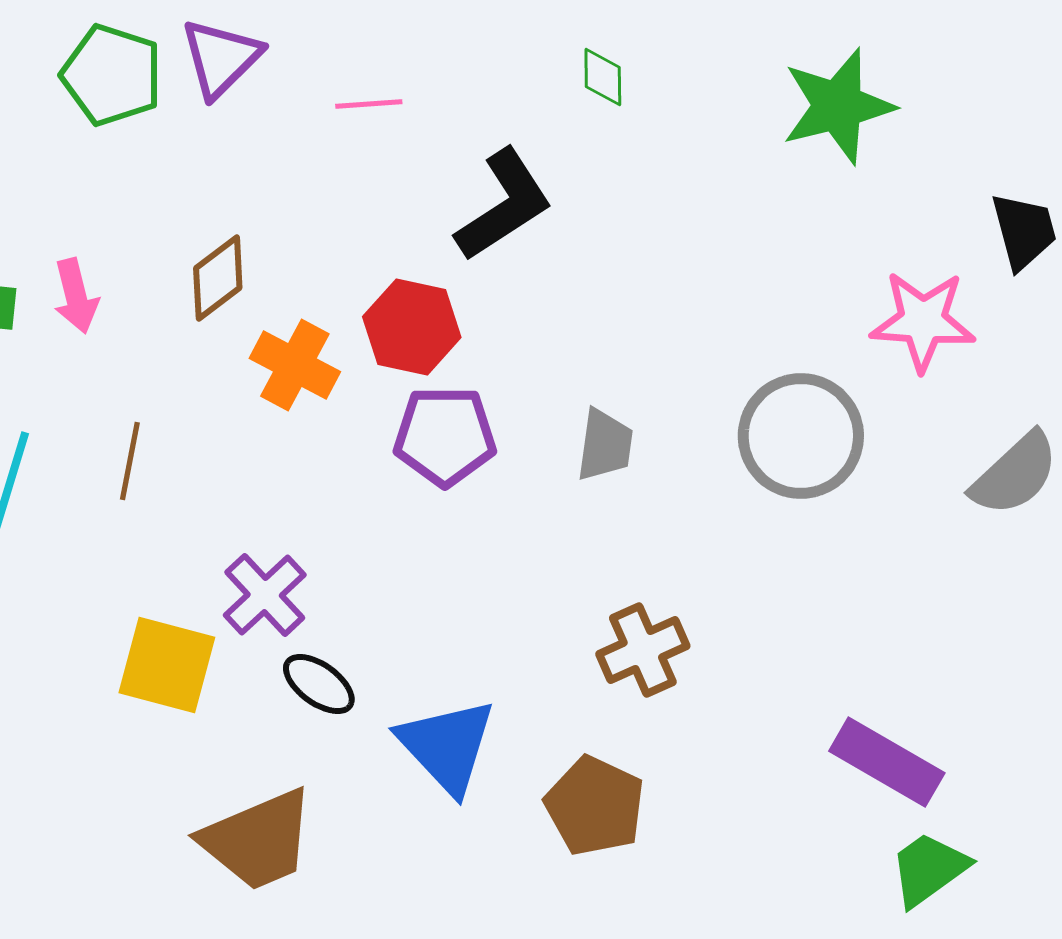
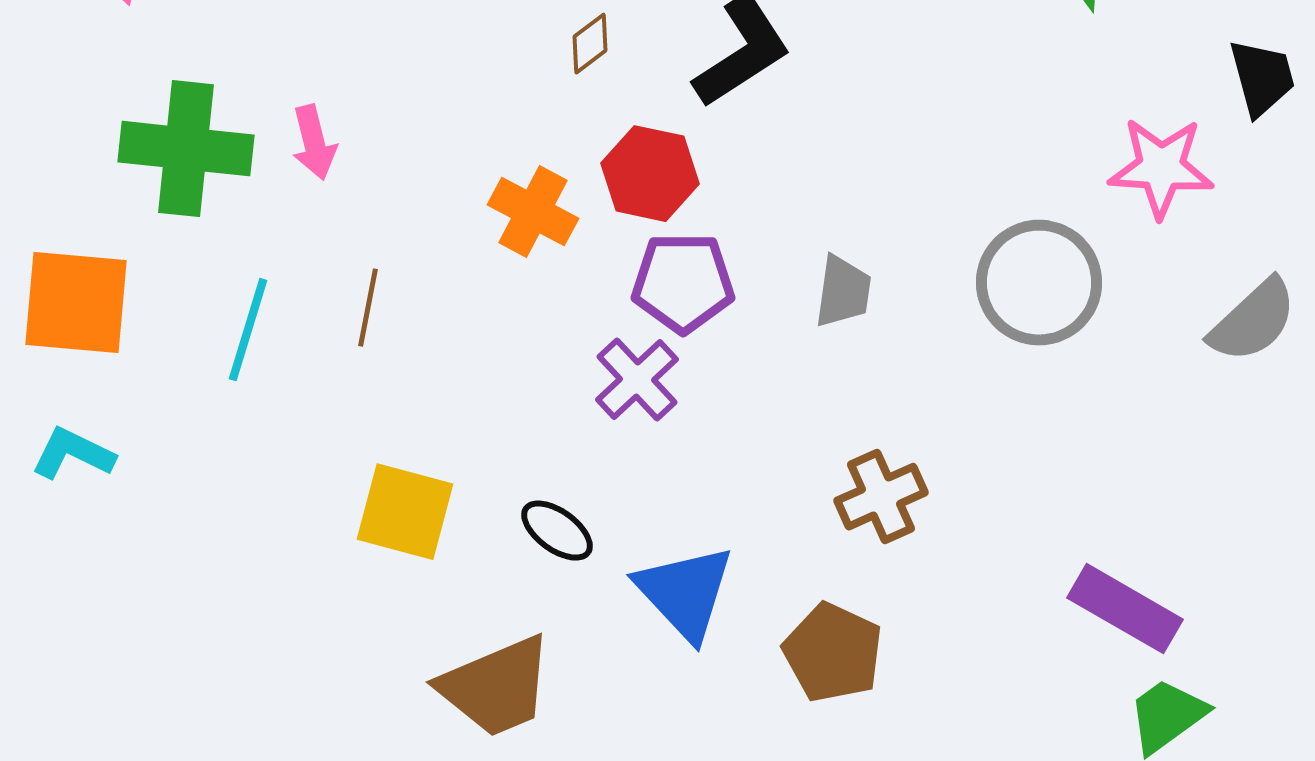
brown diamond: (218, 278) -> (590, 44), moved, size x0.7
purple cross: (265, 595) -> (637, 380), moved

